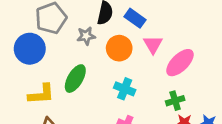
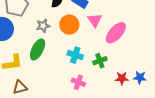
gray star: (86, 36) -> (43, 26), moved
green cross: (175, 101) -> (100, 61), moved

